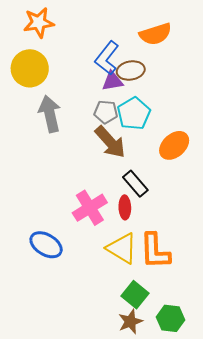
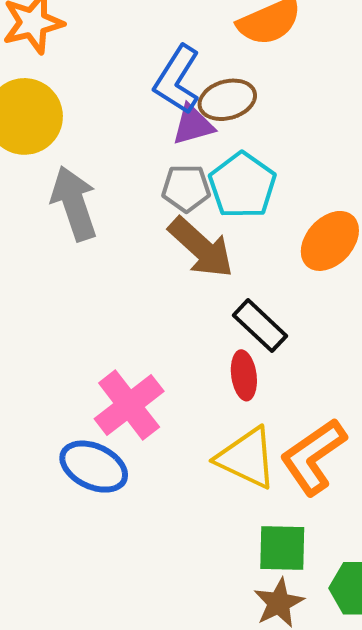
pink cross: (90, 208) -> (129, 405), moved
orange L-shape: (155, 251) -> (313, 457), turned 63
green square: (135, 295) -> (282, 548), turned -32

